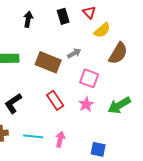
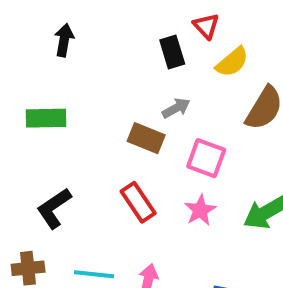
black rectangle: (63, 16) -> (172, 52), moved
black arrow: (28, 19) -> (64, 40), moved
brown rectangle: (48, 62) -> (146, 138), moved, size x0.7

